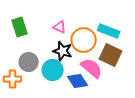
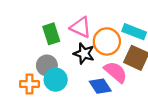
green rectangle: (20, 27) -> (51, 34), moved
pink triangle: (60, 27) -> (81, 27), size x1.5
cyan circle: (53, 70) -> (56, 80), moved

